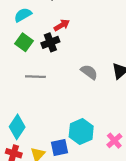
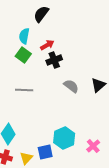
cyan semicircle: (23, 15) -> (24, 36), moved, turned -49
green square: (24, 42) -> (23, 55), moved
black cross: (50, 42) -> (54, 60), moved

